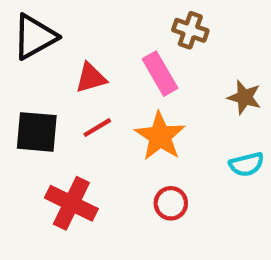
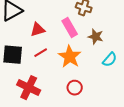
brown star: (244, 97) -> (96, 37), moved
cyan semicircle: (247, 164) -> (110, 60), moved, turned -35

